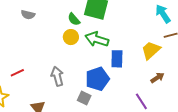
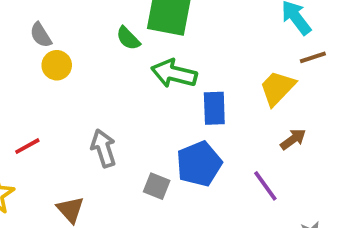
gray semicircle: (28, 15) -> (41, 35), turned 48
yellow circle: (71, 37) -> (57, 65), moved
blue pentagon: (97, 79) -> (199, 164), moved

